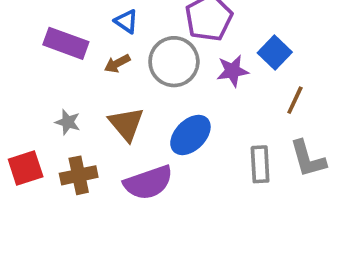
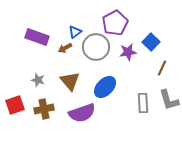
blue triangle: (126, 21) -> (75, 32), moved, turned 48

